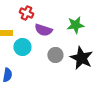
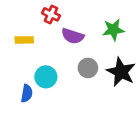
cyan circle: (22, 47) -> (46, 77), moved

